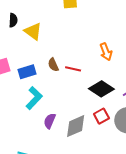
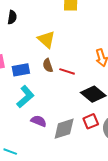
yellow triangle: (33, 31) -> (46, 40), moved
purple semicircle: (50, 121) -> (39, 121), turned 84

